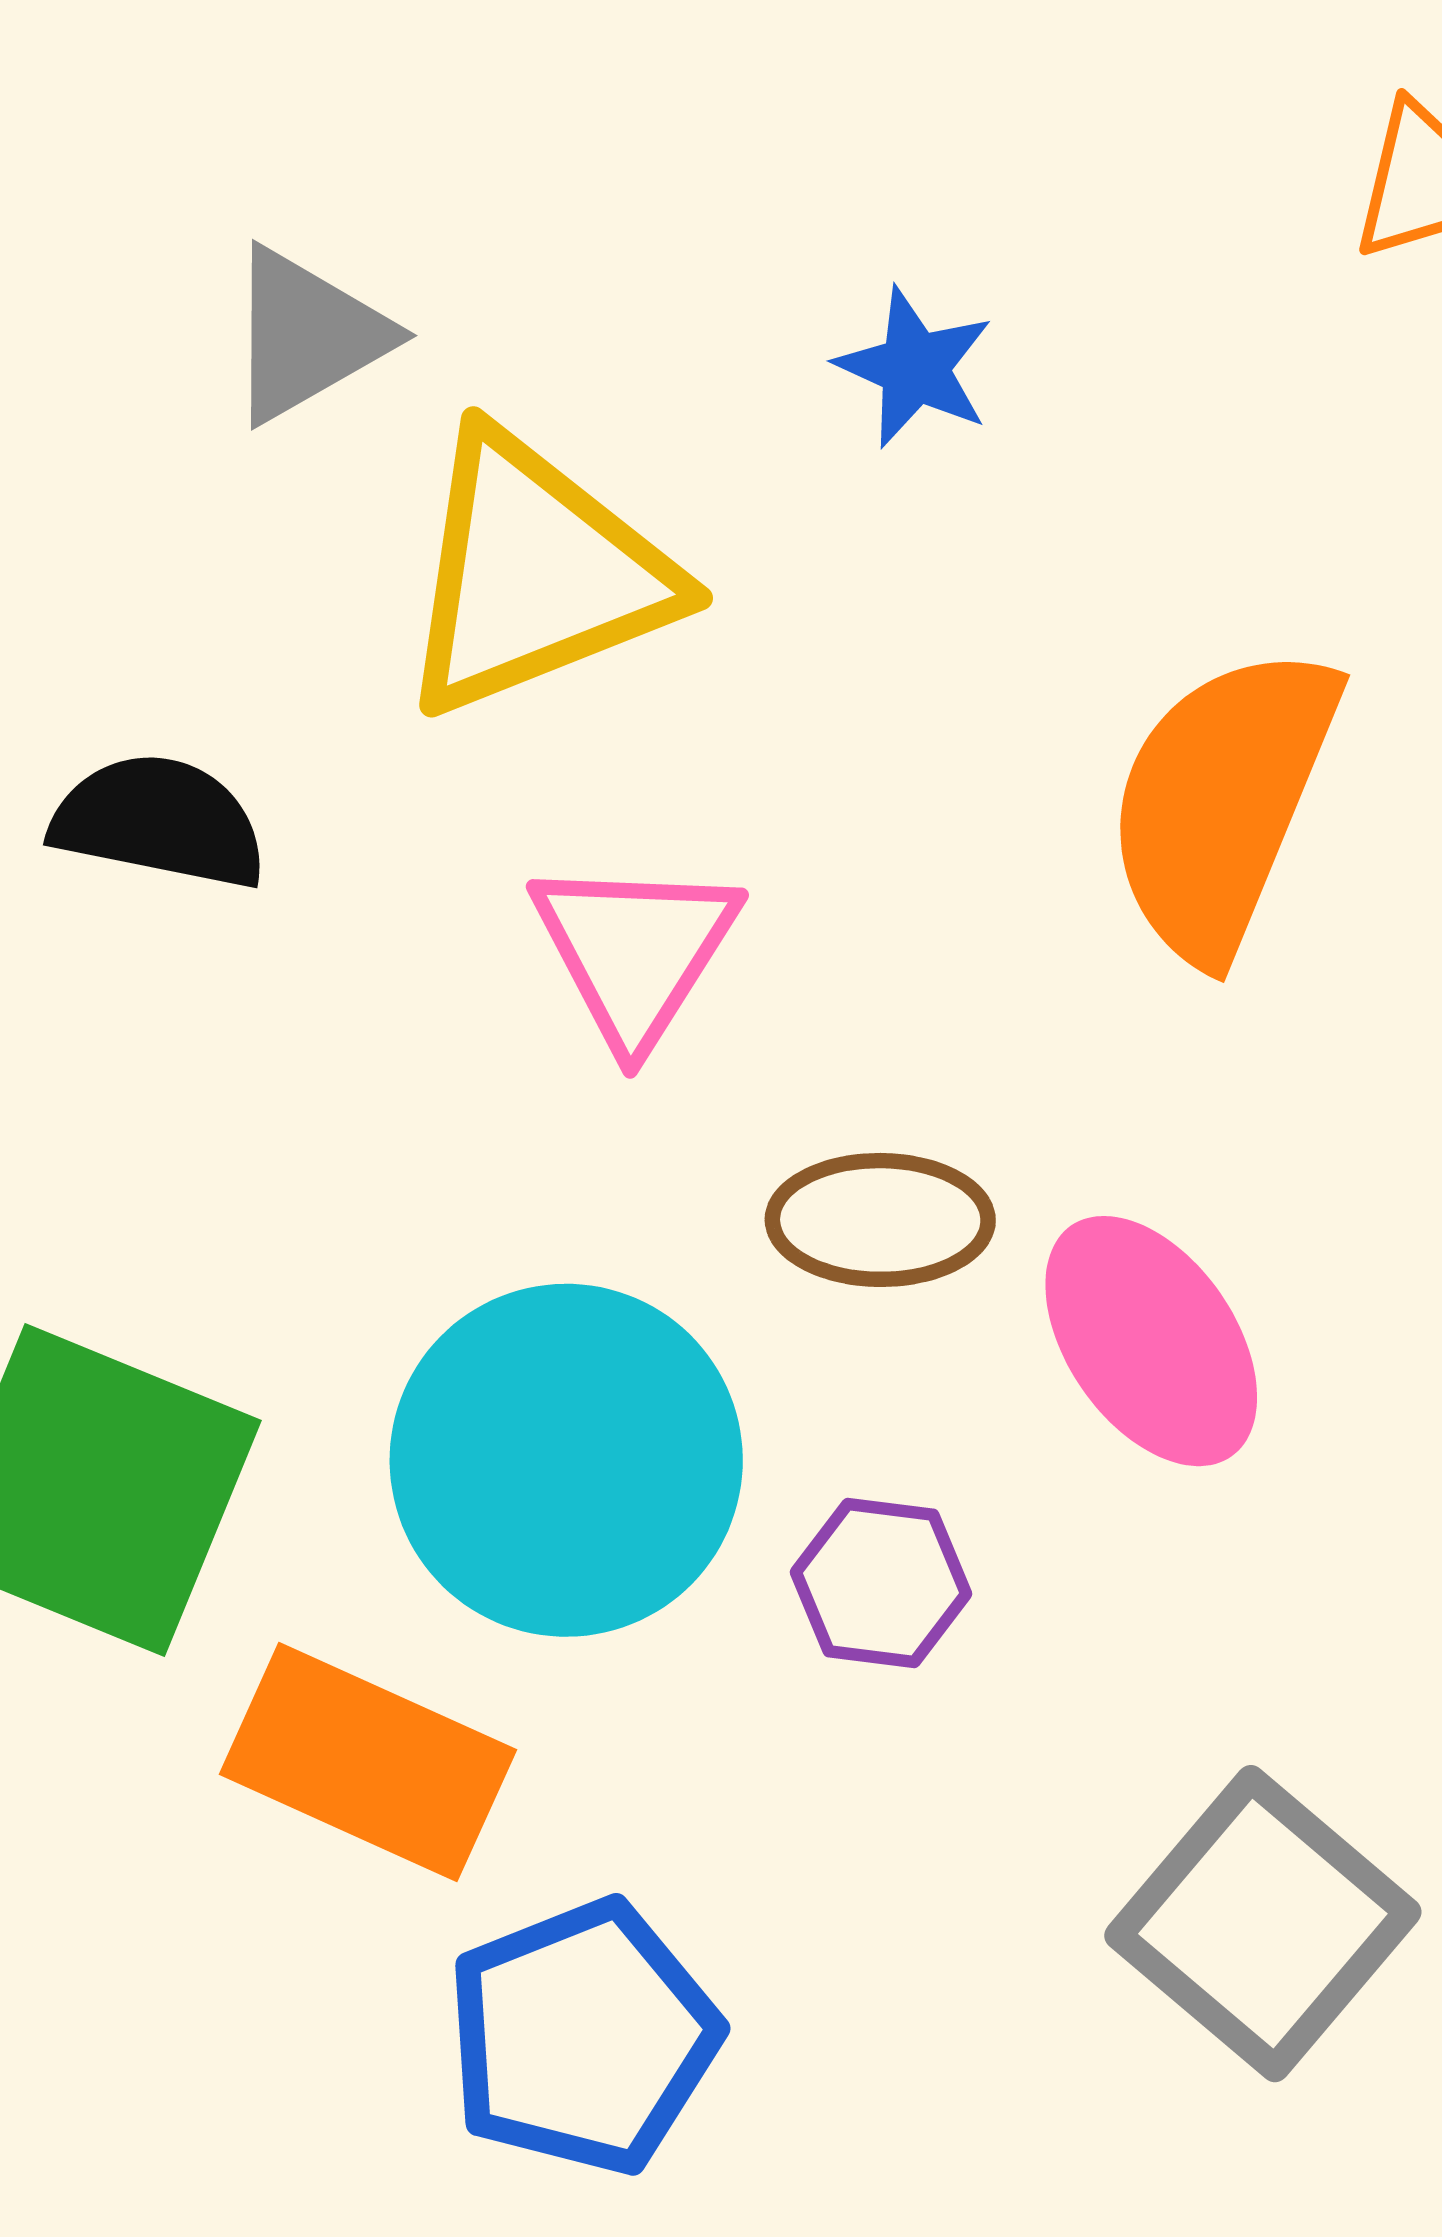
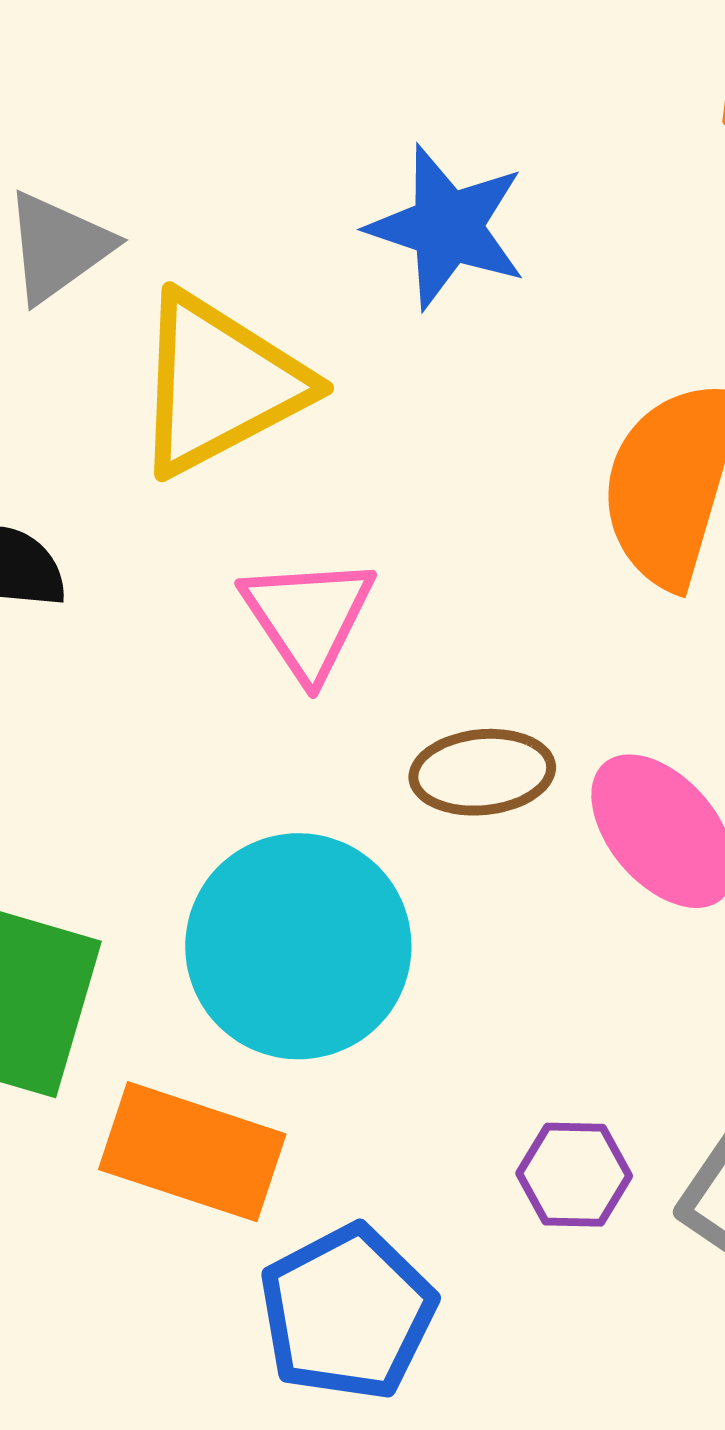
blue star: (915, 368) -> (447, 227), size x1.6
purple hexagon: (881, 1583) -> (574, 1175), moved

